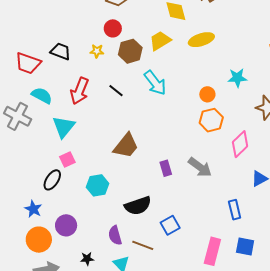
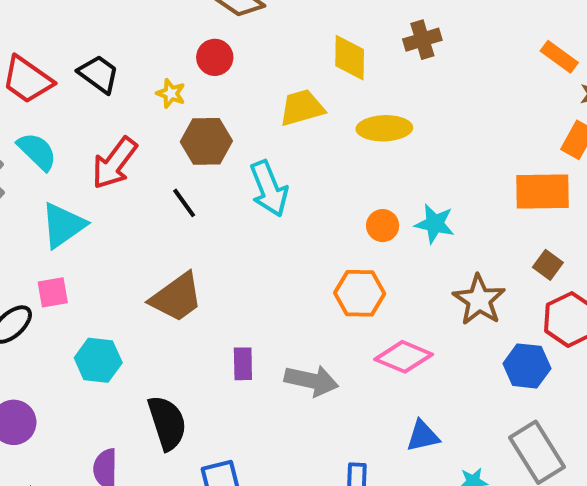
brown hexagon: (130, 51) -> (206, 141), moved
black line: (116, 91) -> (184, 203), moved
orange circle: (207, 94) -> (383, 226), moved
pink diamond: (240, 144) -> (404, 357), turned 52
gray arrow: (200, 167) -> (311, 381), turned -40
black semicircle: (138, 206) -> (167, 423), turned -104

